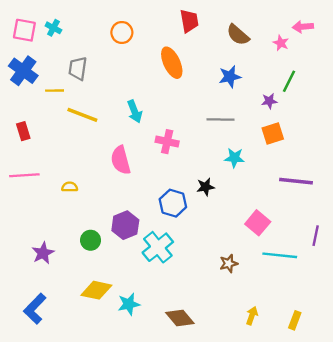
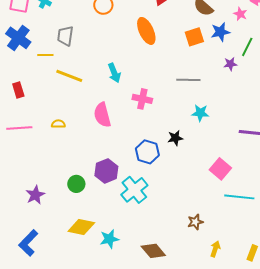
blue star: (230, 77) -> (220, 32), moved
orange square: (273, 133) -> (194, 37), moved
yellow semicircle: (70, 187) -> (58, 124), moved
brown star: (229, 263) -> (195, 222), moved

